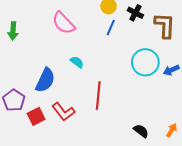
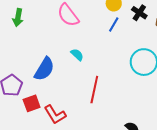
red L-shape: (63, 112) -> (55, 115), moved

